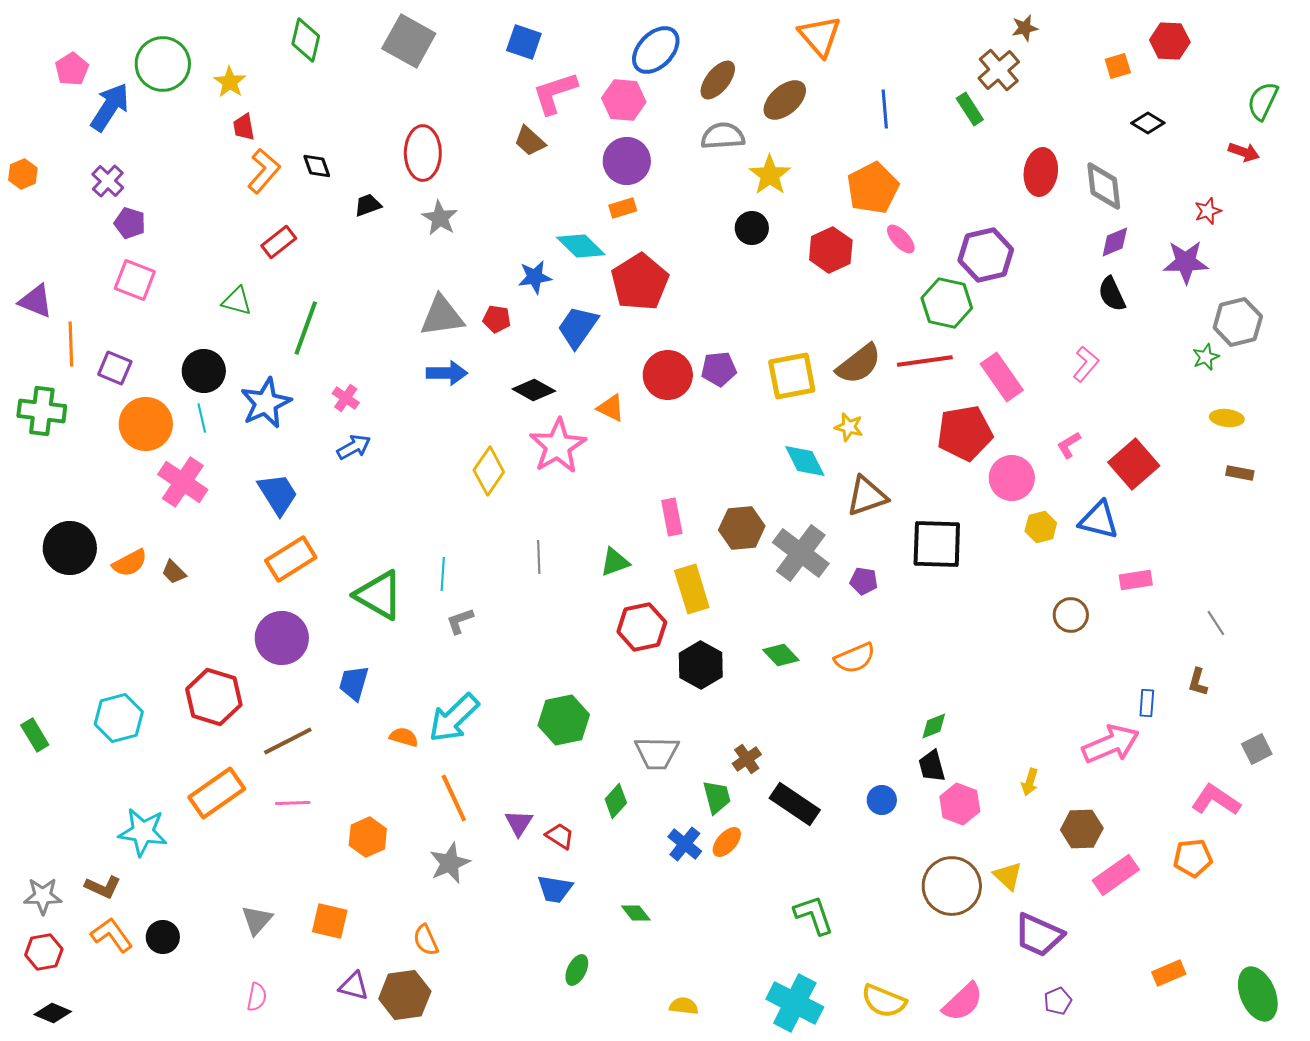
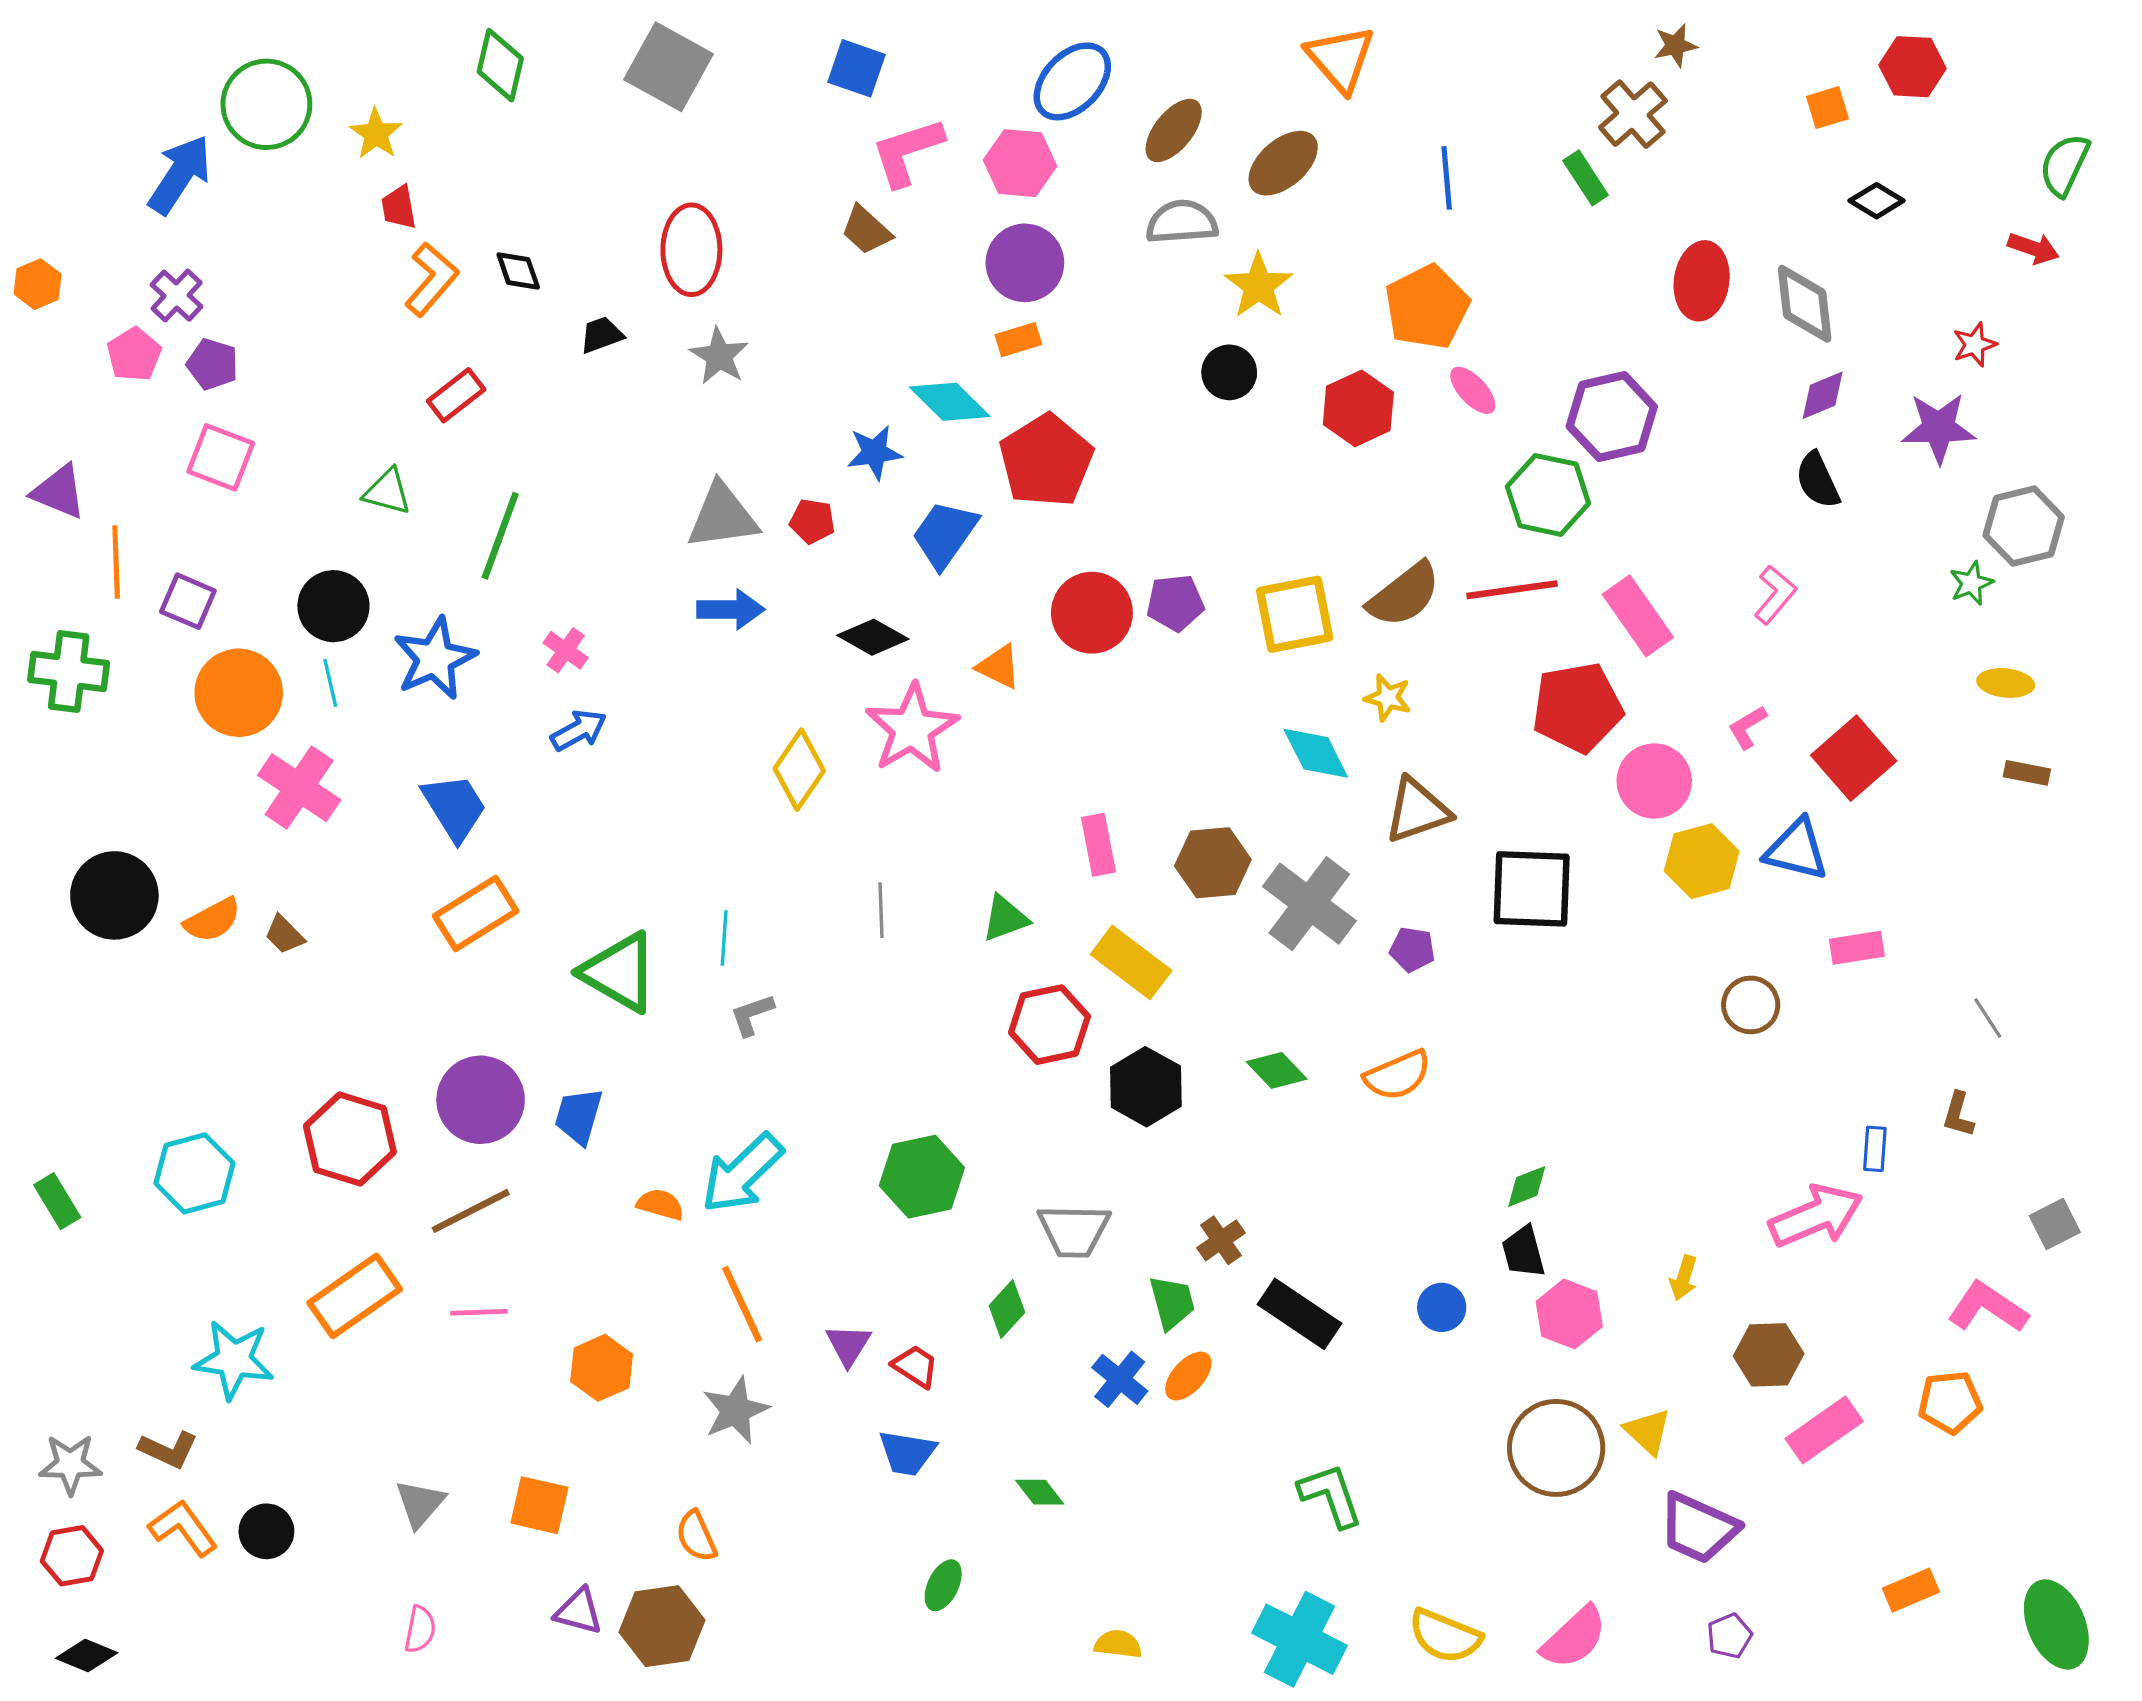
pink pentagon: (72, 69) -> (134, 354), moved
yellow hexagon: (1041, 527) -> (1702, 861), size x1.4
yellow rectangle: (692, 589) -> (1131, 962), turned -36
purple circle: (282, 638) -> (481, 1100), moved

